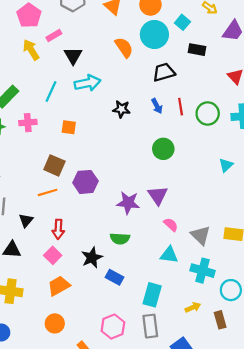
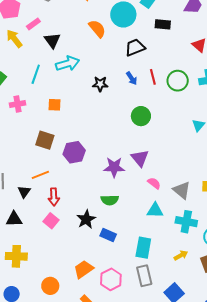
orange line: (48, 192) -> (40, 175), moved
orange trapezoid: (59, 286) -> (84, 269), moved
orange circle: (55, 323) -> (50, 286), moved

